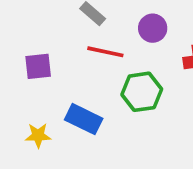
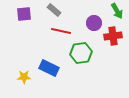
purple circle: (153, 28) -> (94, 23), moved
purple square: (38, 66) -> (24, 14), moved

